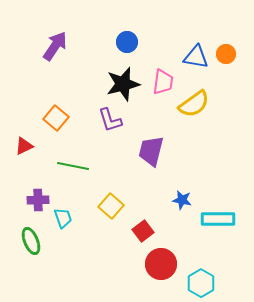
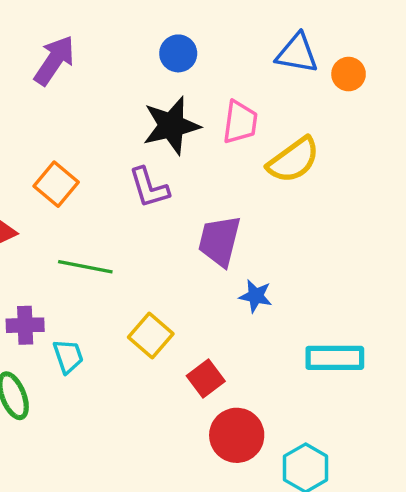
blue triangle: (196, 57) -> (297, 53), moved
blue star: (182, 200) -> (256, 296), moved

